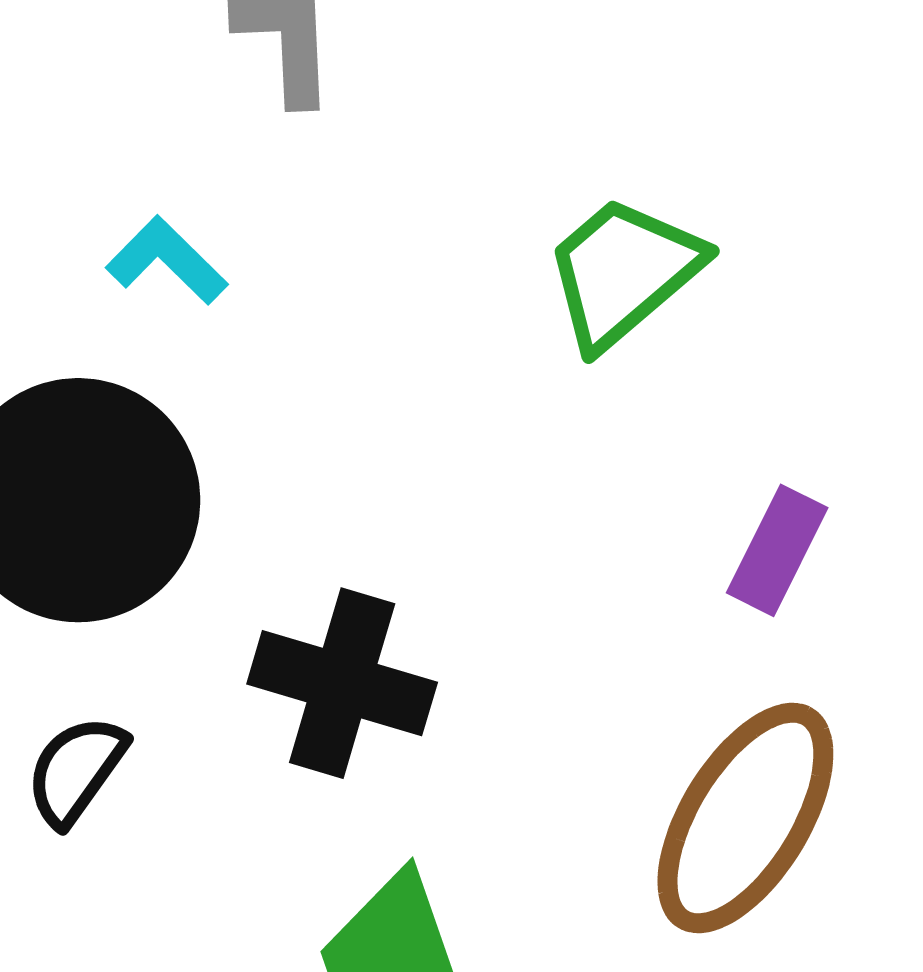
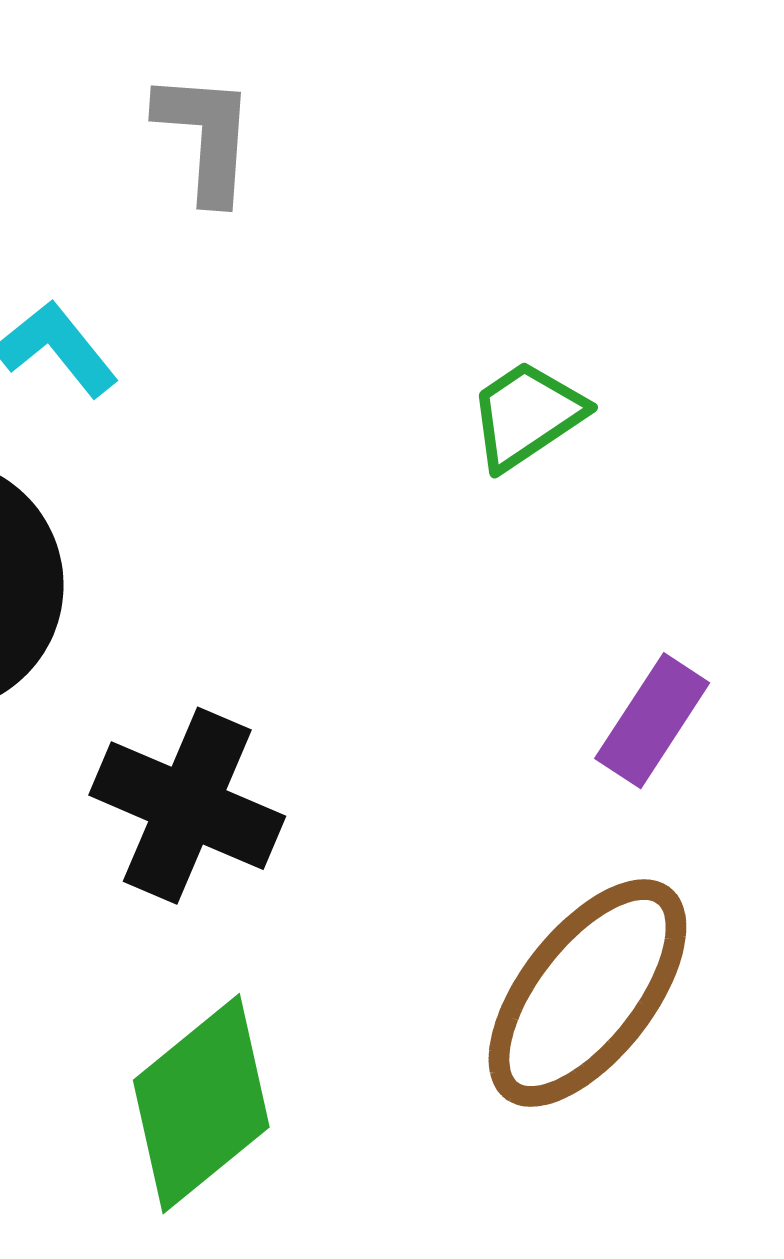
green trapezoid: (623, 272) -> (527, 415), size x0.7

